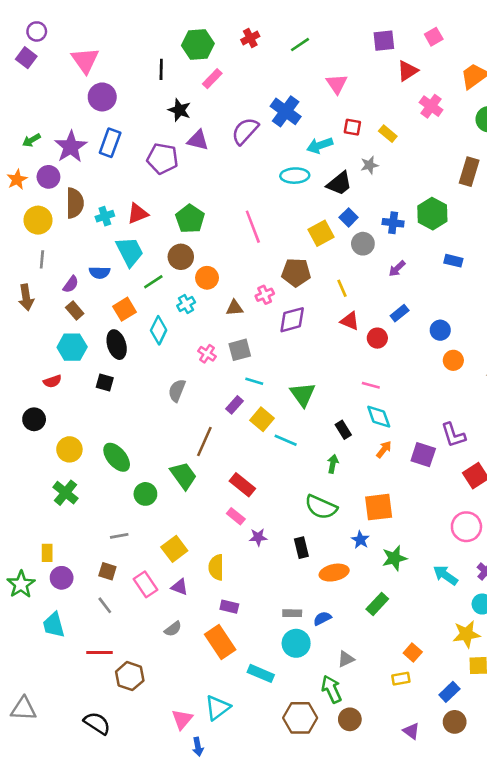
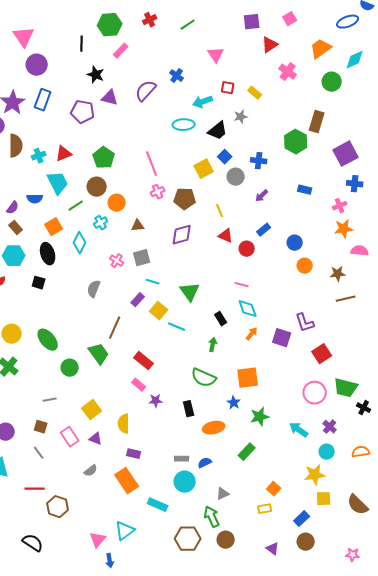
blue cross: (286, 111) -> (177, 76), size x0.6
green hexagon: (432, 214) -> (296, 142), moved
pink cross: (265, 295) -> (158, 192), moved

